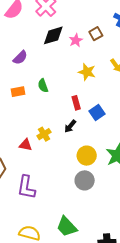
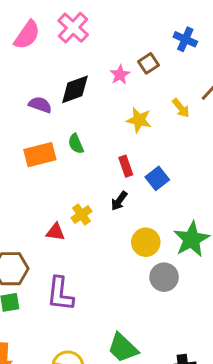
black diamond: (53, 35) -> (75, 89), moved
purple semicircle: (20, 58) -> (40, 105), turned -112
orange rectangle: (18, 92) -> (40, 155), size x1.5
gray circle: (85, 180) -> (164, 277), moved

